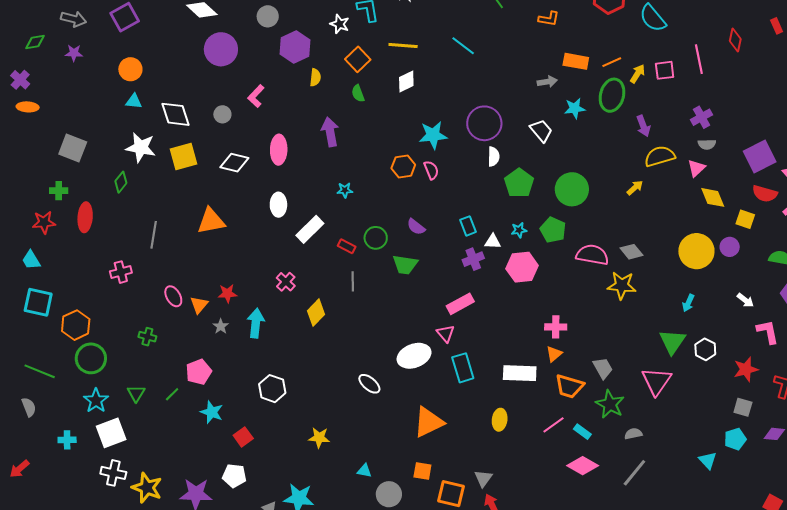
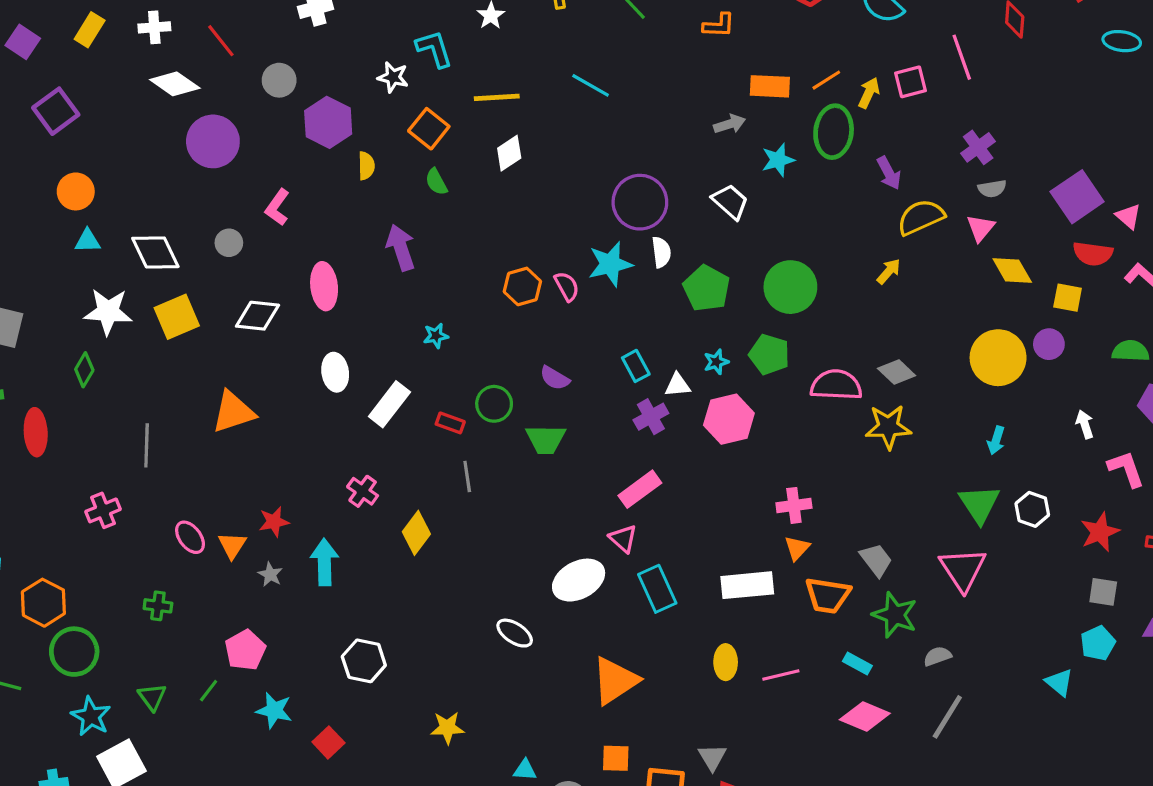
cyan star: (433, 135) -> (610, 264), moved
white arrow: (745, 300) -> (1085, 424), turned -138
pink line: (554, 425) -> (781, 675), moved, turned 30

